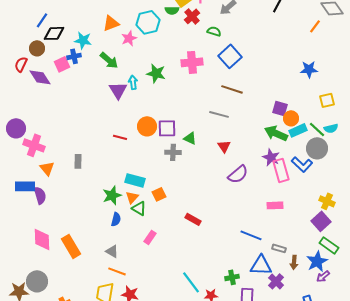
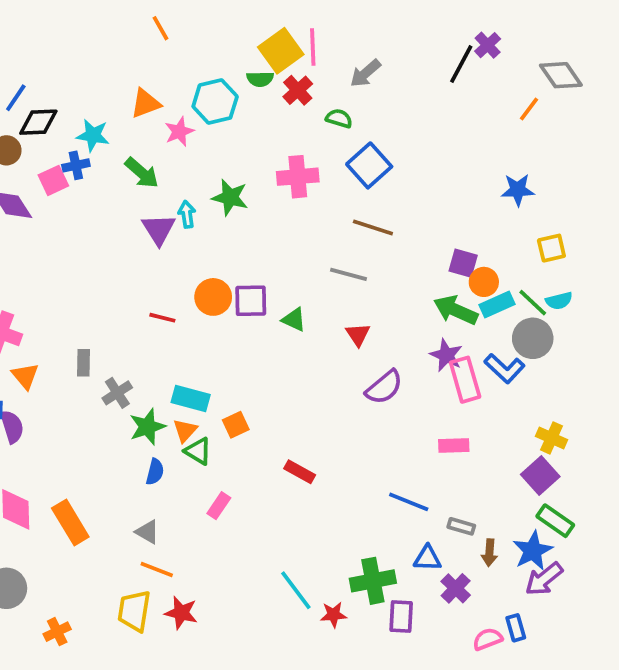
gray cross: (173, 152) -> (117, 393), moved, turned -35
blue triangle: (261, 265) -> (427, 558), size x0.7
purple arrow: (323, 276) -> (544, 579), size x1.5
green cross: (232, 277) -> (373, 581), size x1.6

